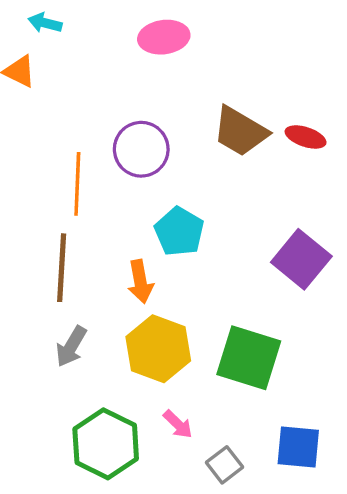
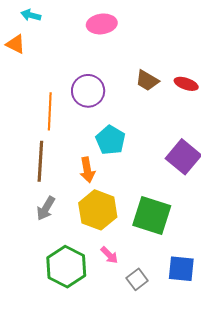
brown trapezoid: (240, 131) -> (147, 80), size x0.7

